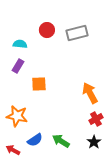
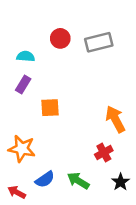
red cross: (96, 119) -> (104, 152), moved

